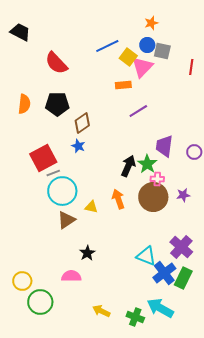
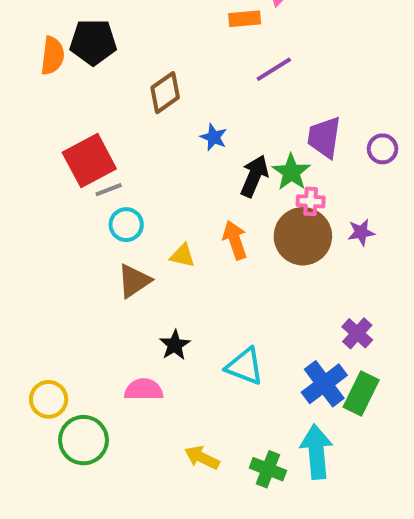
black pentagon: (57, 104) -> (93, 42), moved
blue star: (78, 146) -> (214, 137), moved
cyan circle: (62, 191) -> (126, 225), size x0.6
purple cross: (181, 247) -> (357, 333), size x0.7
cyan triangle: (146, 256) -> (245, 366), moved
cyan arrow: (160, 308) -> (316, 452), turned 56

